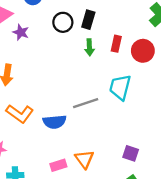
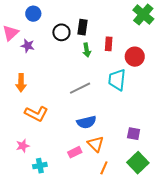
red circle: (143, 51) -> (135, 57), moved
gray line: (86, 103) -> (80, 88), moved
blue semicircle: (55, 122) -> (86, 122), moved

